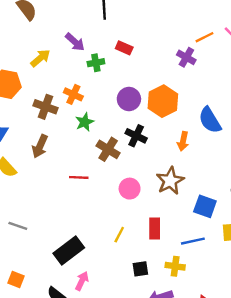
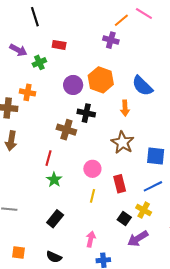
green star: (85, 122) -> (54, 180), moved
red line: (79, 177) -> (49, 158), turned -63
pink circle: (130, 189) -> (92, 169), moved
black rectangle: (69, 250) -> (55, 219), size x0.7
yellow cross: (175, 266) -> (144, 210), turned 35
black square: (140, 269) -> (124, 219), moved, turned -32
pink arrow: (82, 281) -> (91, 239), moved

